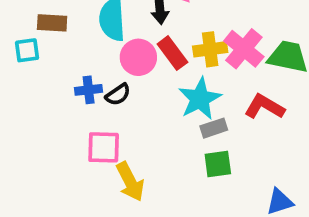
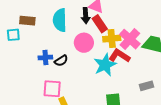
red rectangle: (172, 53) -> (100, 24), moved
pink circle: (138, 57) -> (84, 43), moved
red L-shape: (264, 107) -> (119, 56), moved
gray rectangle: (214, 128) -> (146, 86), moved

